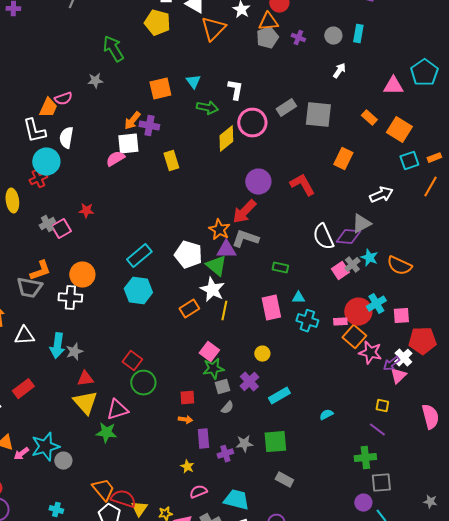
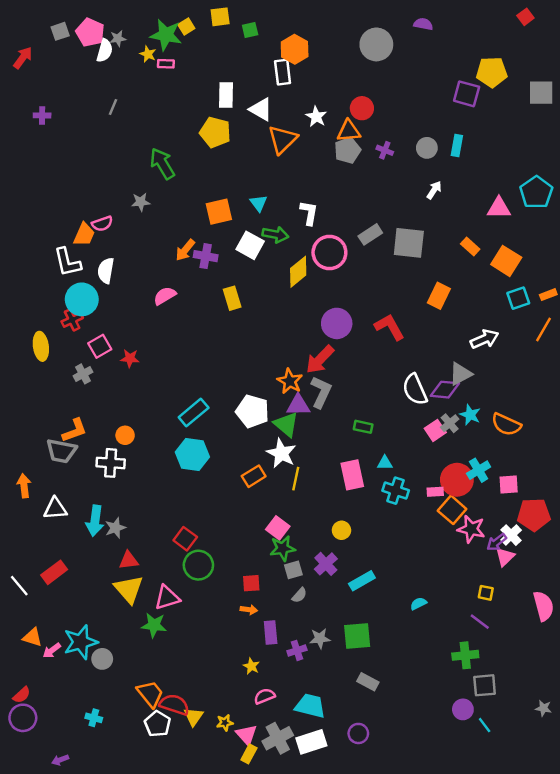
white square: (128, 144) -> (250, 245), moved, turned 35
pink square: (61, 229) -> (100, 346), moved
gray L-shape: (245, 239) -> (321, 392), turned 96
orange circle: (82, 275) -> (125, 435), size x0.6

